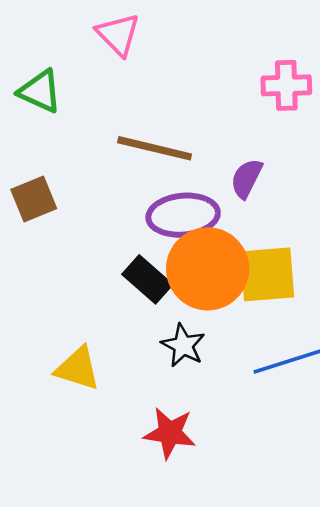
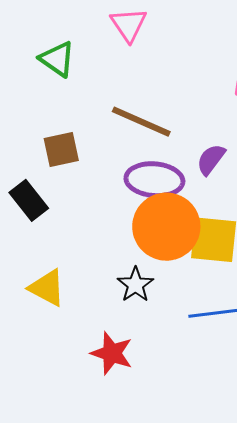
brown square: (34, 199) -> (61, 149), moved
black rectangle: (147, 279) -> (29, 200), moved

